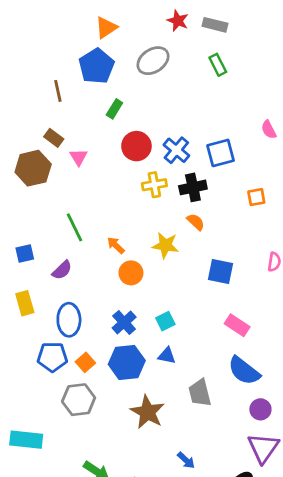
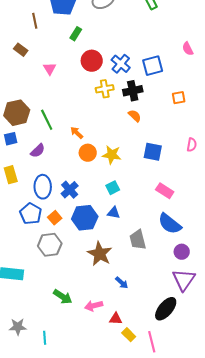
brown rectangle: (54, 138) -> (21, 50), moved
brown hexagon: (33, 168) -> (17, 113), moved
yellow star: (165, 245) -> (112, 155), moved
blue cross: (124, 323) -> (70, 190), moved
blue pentagon: (52, 357) -> (31, 214), turned 30
blue arrow: (186, 460) -> (122, 283), moved

